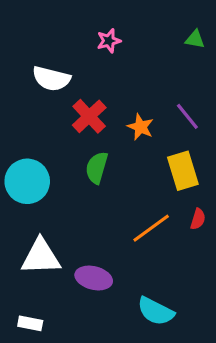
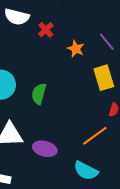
red cross: (89, 116) -> (46, 30), moved, size x0.7
green semicircle: (97, 168) -> (39, 94), moved
orange line: (151, 228) -> (95, 136), moved

